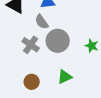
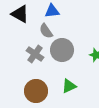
brown circle: (32, 82) -> (36, 91), size x1.5

